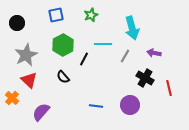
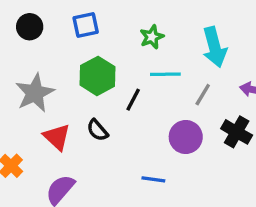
green star: (91, 15) -> (152, 37), moved
black circle: (17, 23) -> (30, 27), moved
red triangle: (29, 80) -> (57, 137), moved
purple circle: (130, 105) -> (186, 137), moved

